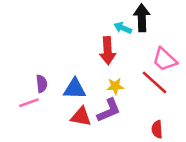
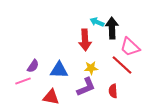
black arrow: (142, 18) -> (112, 28), moved
purple semicircle: (42, 84) -> (33, 66), turned 40
red triangle: (81, 117) -> (51, 97), moved
red semicircle: (157, 129) -> (113, 91), moved

